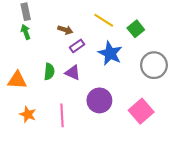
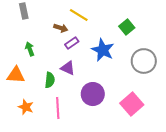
yellow line: (104, 20) -> (79, 15), moved
green arrow: (26, 32) -> (30, 49), moved
green semicircle: (49, 72) -> (50, 80), moved

